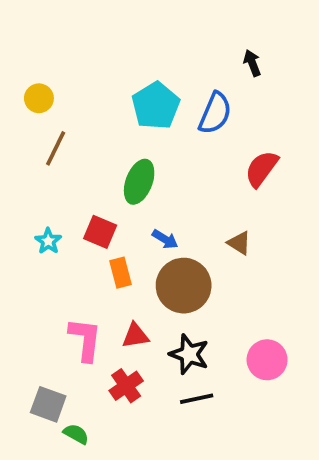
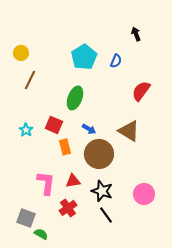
blue semicircle: (215, 113) -> (116, 61), size x0.6
brown triangle: (239, 243) -> (129, 131), size x1.6
black line: (197, 399) -> (106, 215), turned 66

